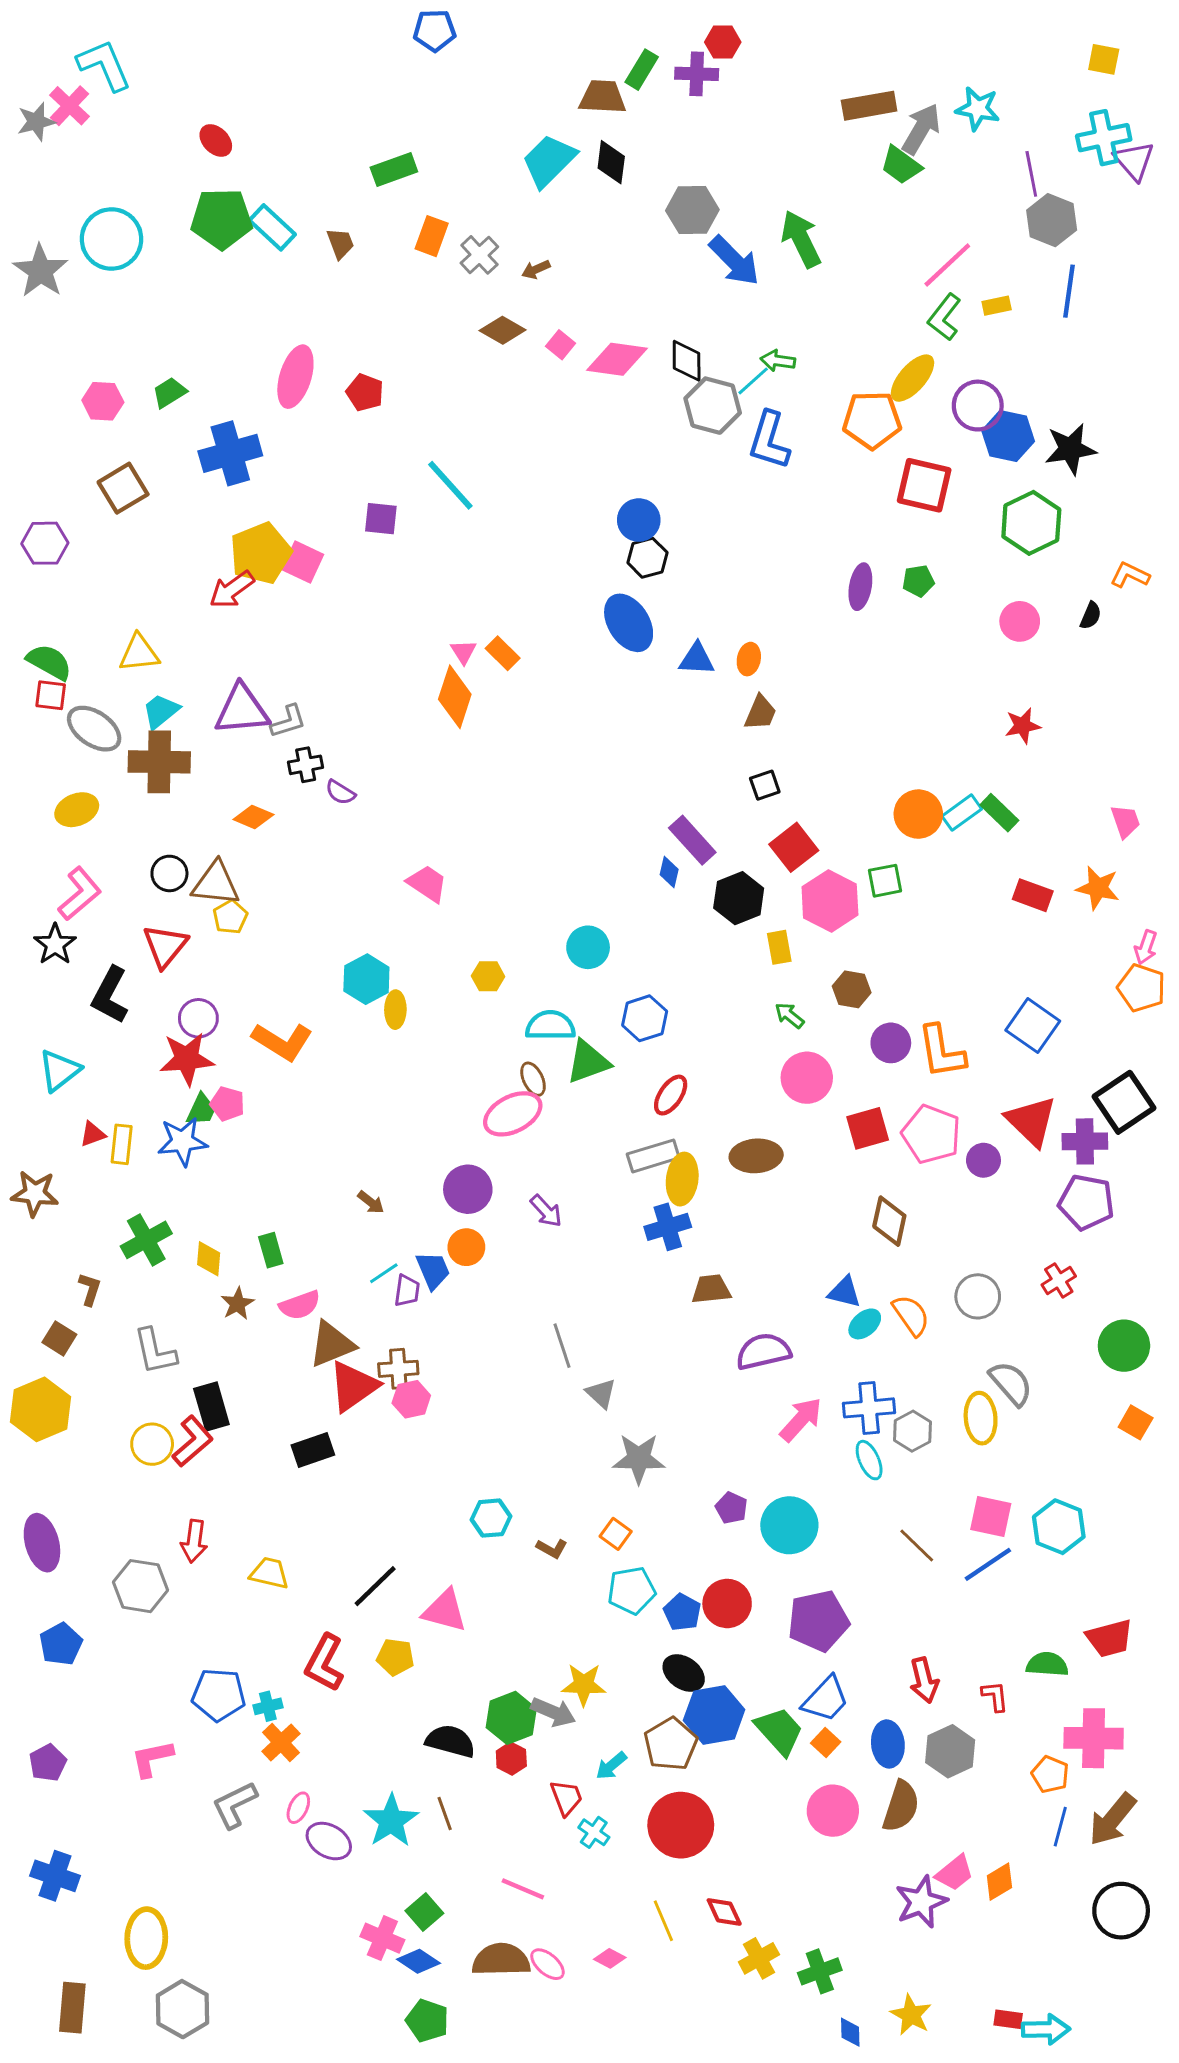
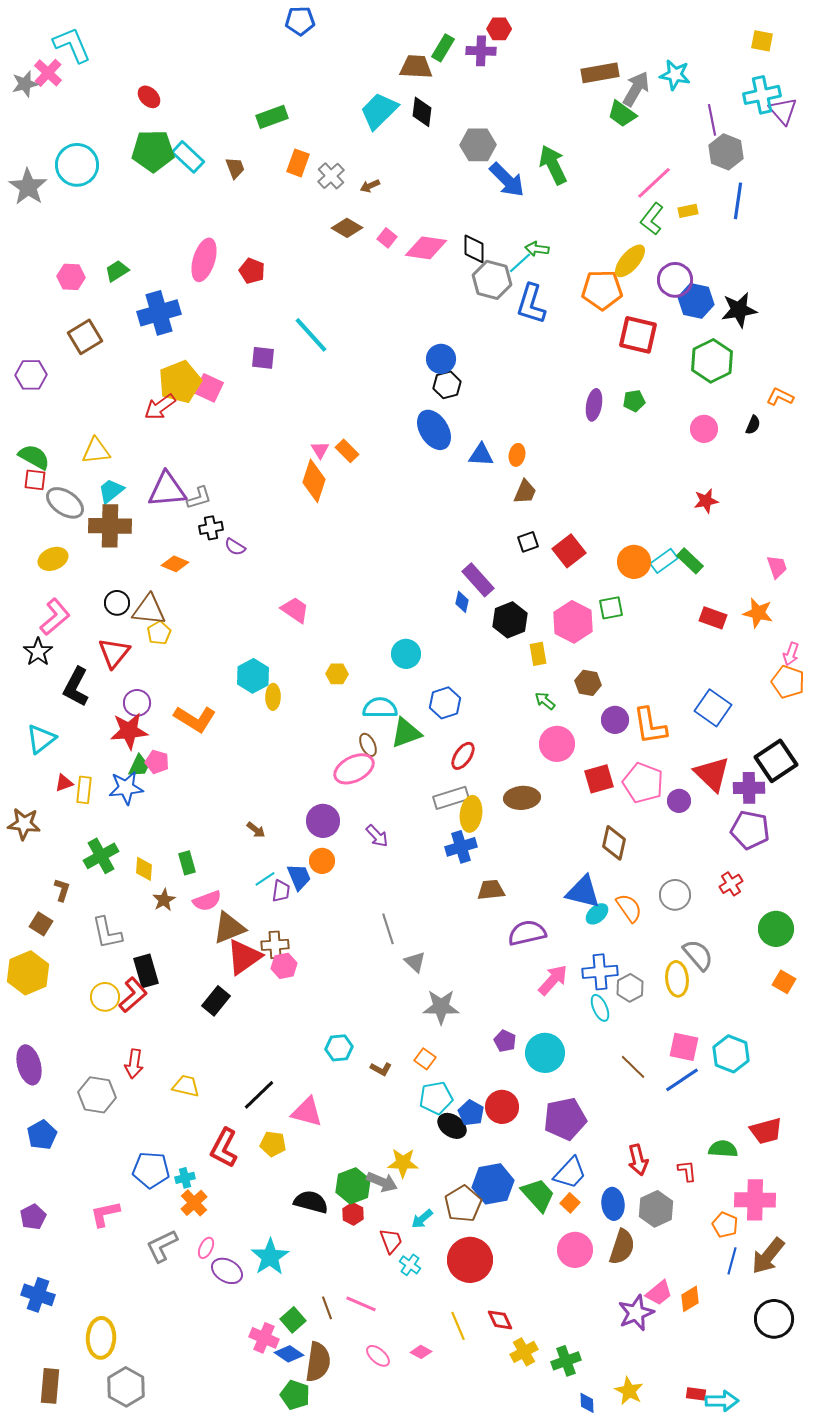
red square: (794, 847) -> (569, 551), moved
blue triangle: (844, 1292) -> (583, 892), size x1.5
black rectangle: (313, 1450) -> (216, 1001), turned -32
black ellipse: (684, 1673) -> (452, 1126), moved
brown line: (445, 1814) -> (327, 1308), moved
brown semicircle: (501, 1960) -> (318, 1362), moved, turned 99

